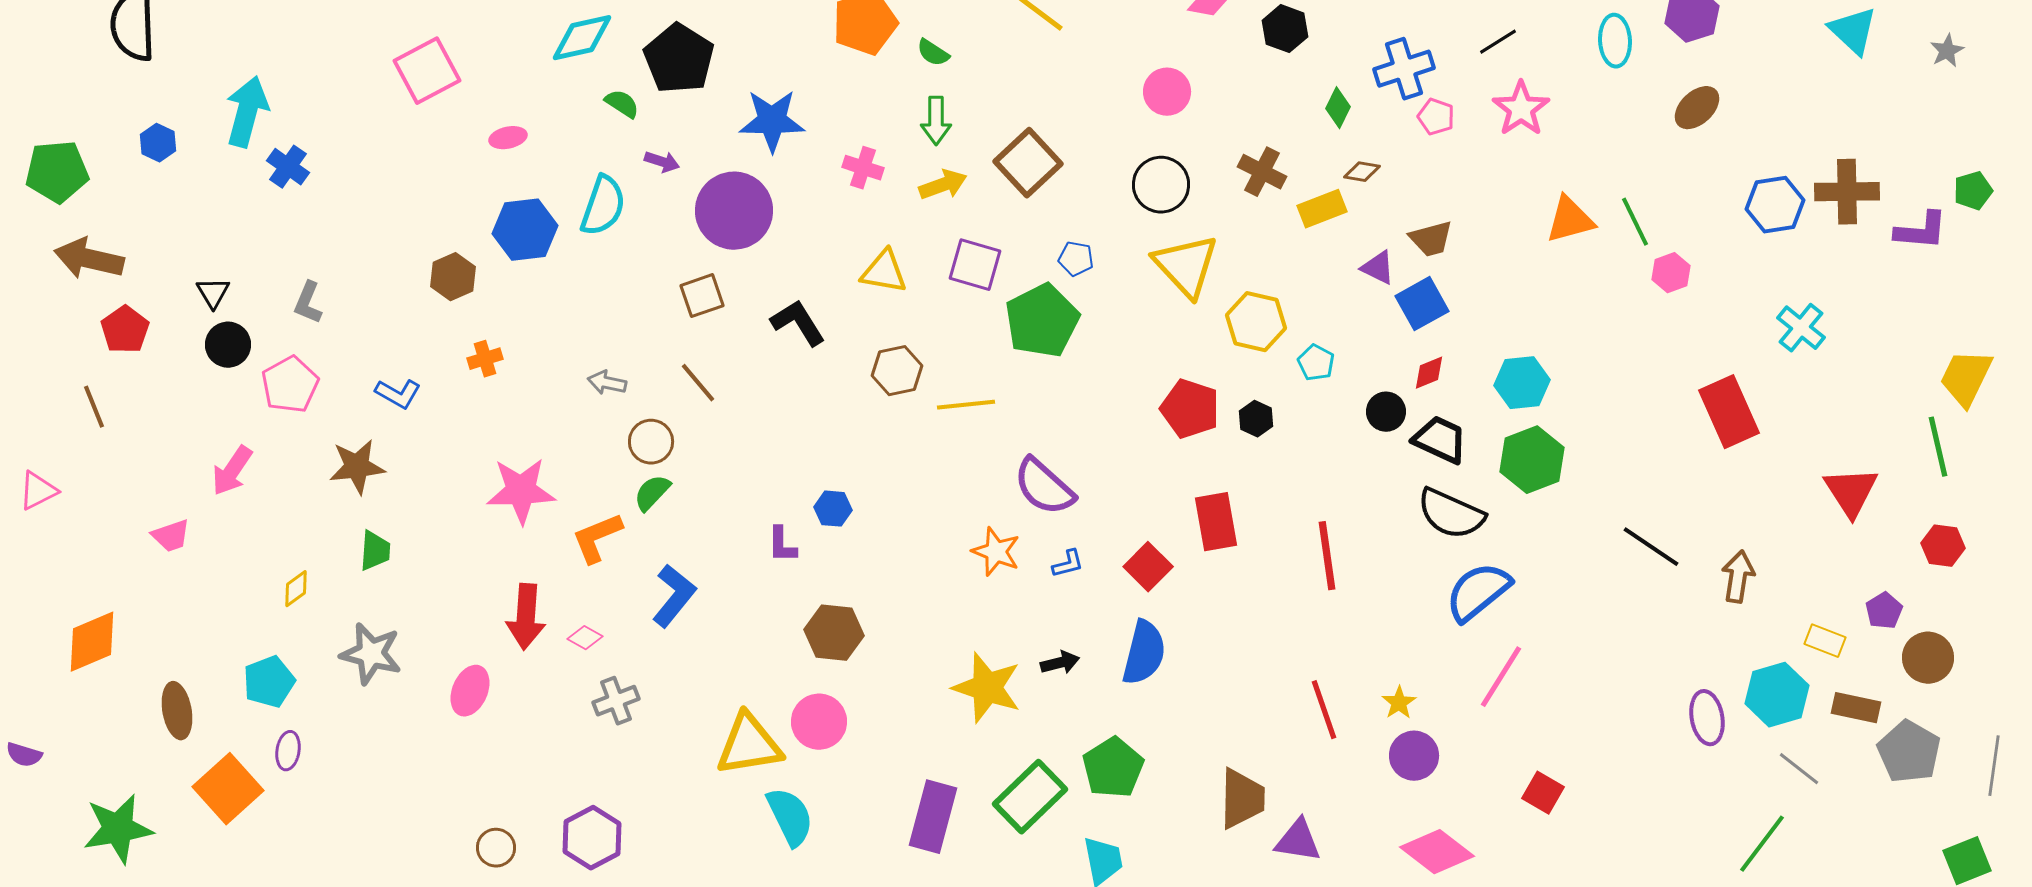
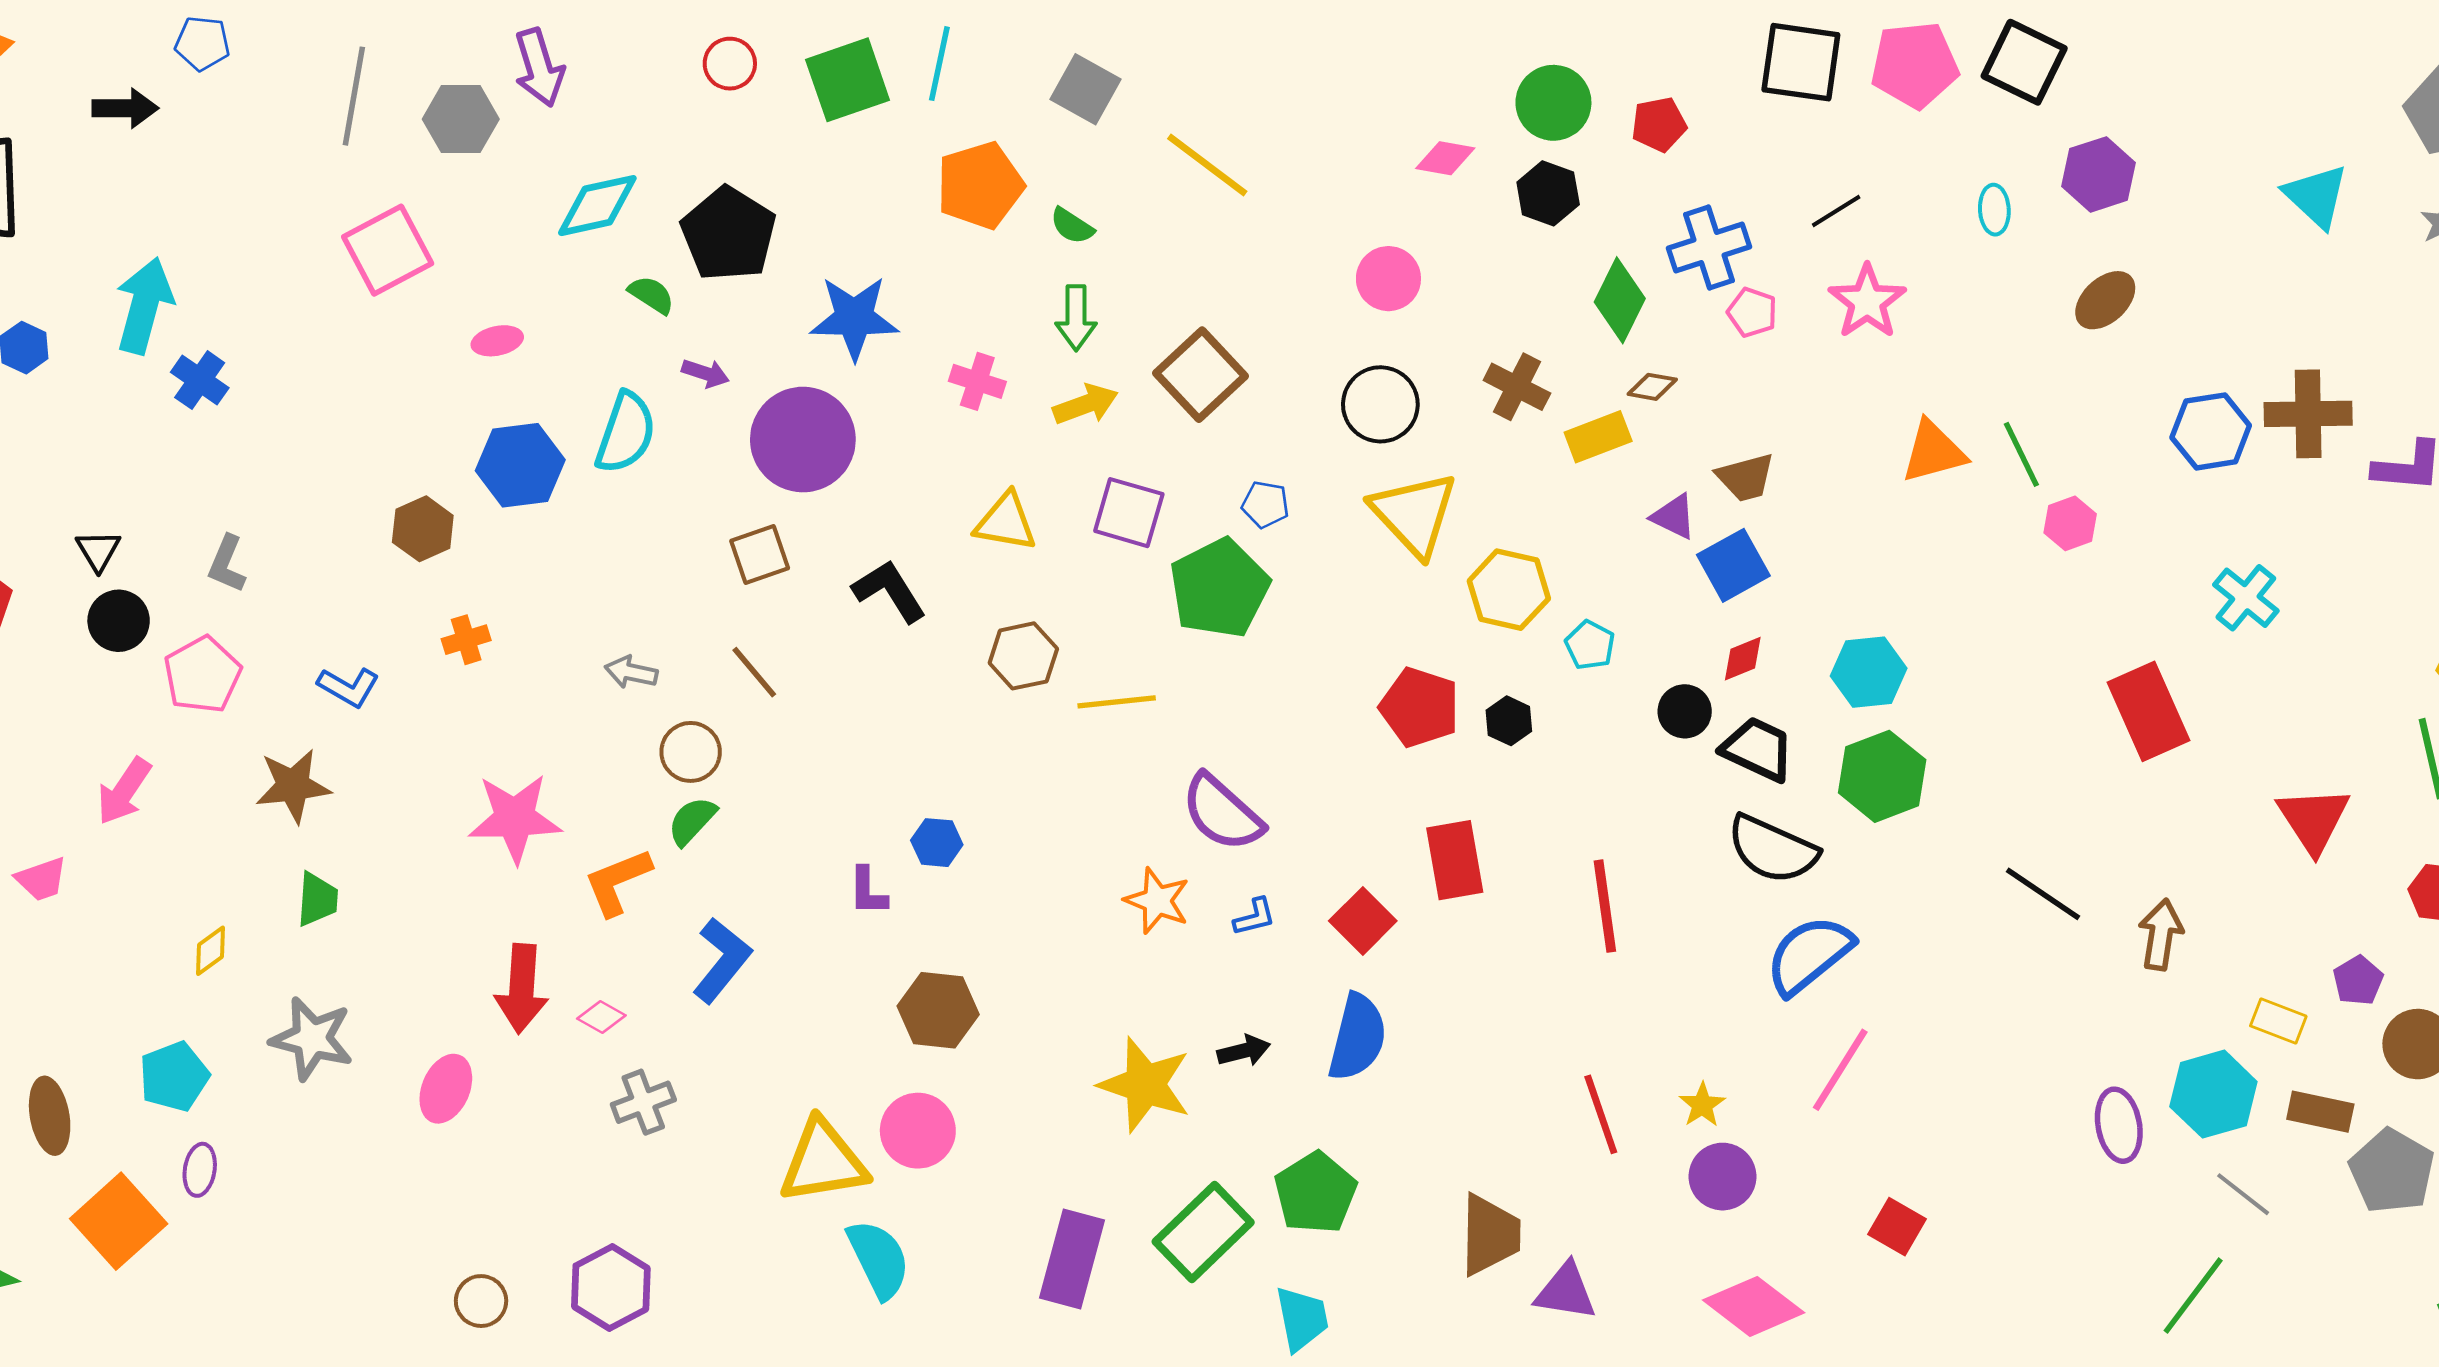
cyan ellipse: (1615, 41) -> (1994, 210), size x0.7
green diamond: (1338, 108) -> (1620, 300), size x1.5

